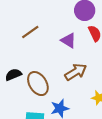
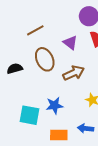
brown ellipse: (38, 84) -> (45, 59), moved

